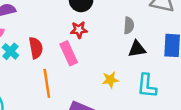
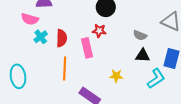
gray semicircle: (129, 25) -> (140, 35), turned 96
cyan L-shape: (147, 86) -> (156, 79), moved, turned -140

